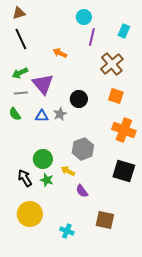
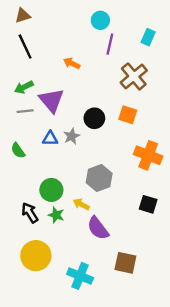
orange square: (116, 96) -> (128, 115), moved
green semicircle: (15, 114) -> (18, 151), moved
black square: (124, 171) -> (148, 204), size x0.7
purple semicircle: (82, 191) -> (98, 228), size x1.5
cyan cross: (67, 231) -> (80, 276), size x1.5

